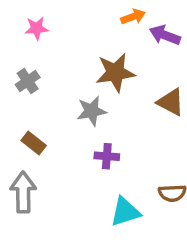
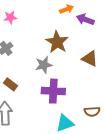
brown star: (115, 73) -> (57, 42), turned -30
purple cross: (107, 156) -> (53, 91), size x1.6

